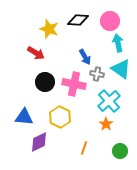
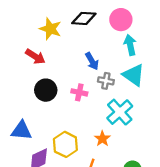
pink cross: (74, 84) -> (79, 92), size x0.6
yellow hexagon: (60, 117) -> (65, 144), moved
orange star: (106, 124) -> (102, 139), moved

